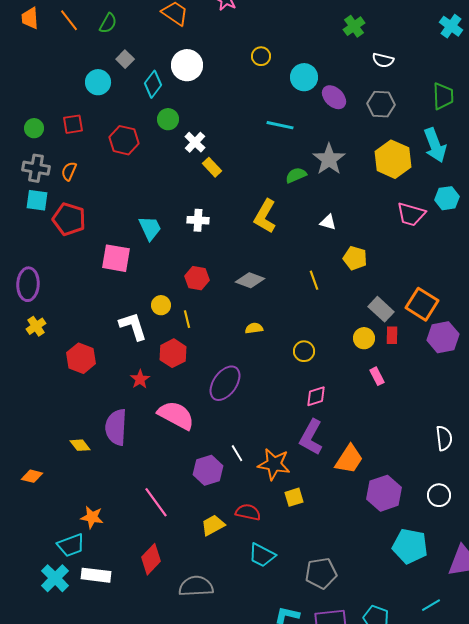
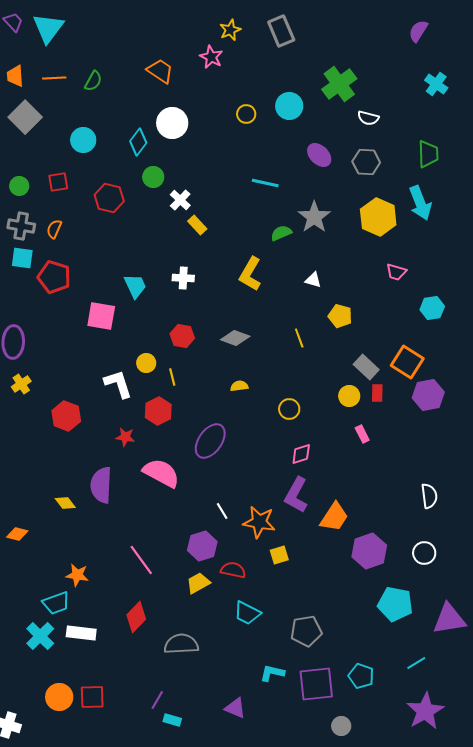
orange line: (69, 20) -> (54, 78), turned -55
green cross: (354, 26) -> (339, 84), size x1.6
gray square: (125, 59) -> (25, 117), moved, size x1.8
cyan circle: (304, 77) -> (289, 106), moved
cyan hexagon: (447, 198) -> (432, 308), moved
pink trapezoid: (411, 214) -> (396, 272), size x0.7
red star: (140, 379) -> (125, 437), turned -30
purple hexagon: (208, 470) -> (202, 546), moved

